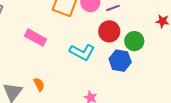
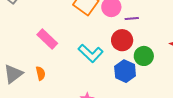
pink rectangle: (35, 38) -> (47, 39), moved

